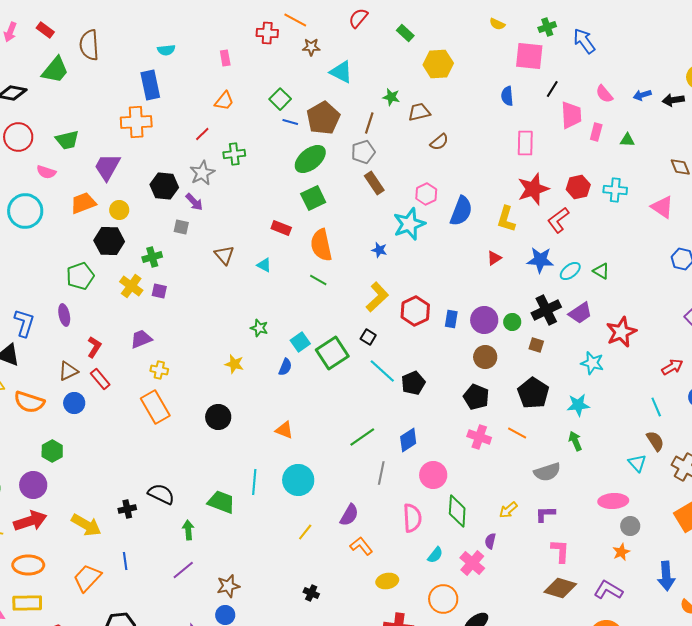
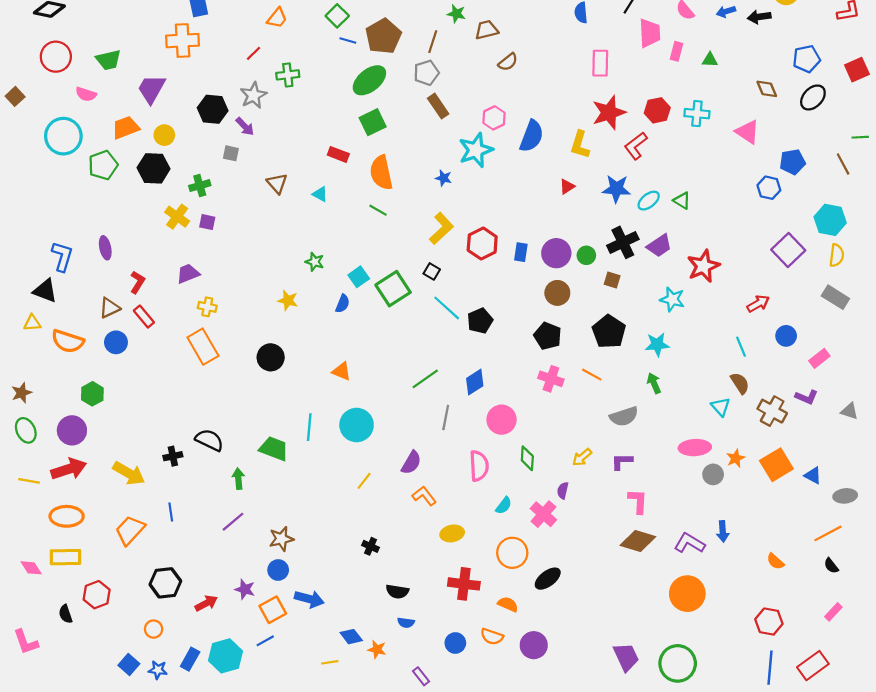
green pentagon: (80, 276) -> (103, 165), moved
green diamond: (457, 511) -> (527, 458), size x0.7
orange star: (621, 552) -> (736, 458), moved
blue arrow: (666, 576) -> (723, 531), moved, size x0.7

